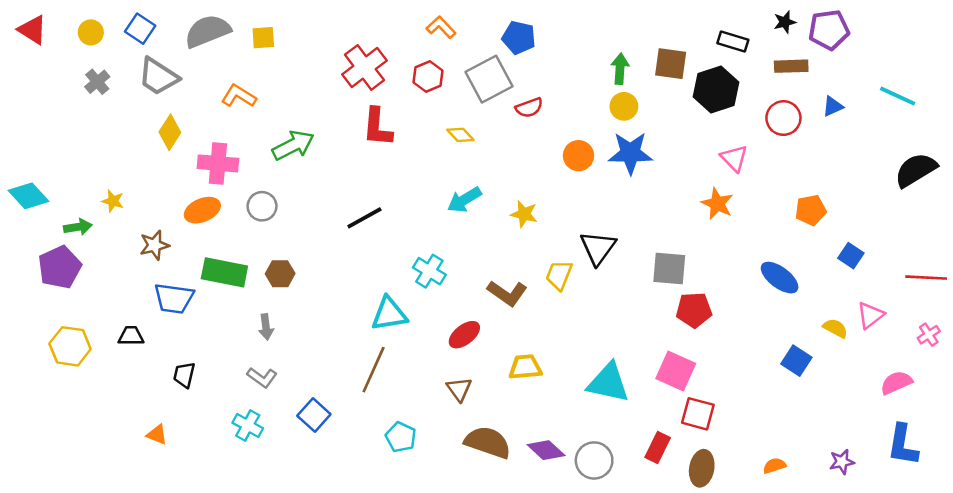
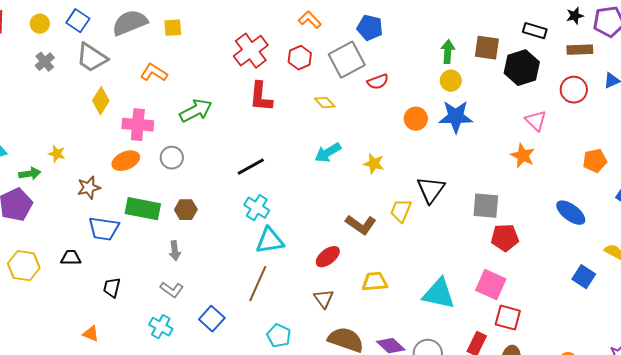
cyan cross: (429, 271) -> (257, 208), moved

